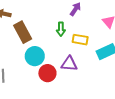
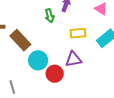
green arrow: (61, 29) -> (50, 16), moved

